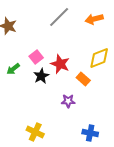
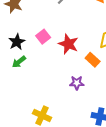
green arrow: (13, 69) -> (19, 62), moved
black star: (41, 76) -> (17, 42), moved

